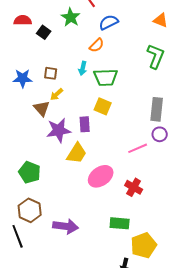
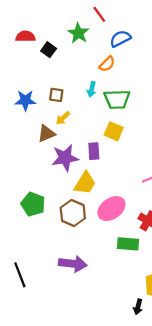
brown triangle: (42, 108) -> (46, 134), turned 48
brown hexagon: (30, 210) -> (73, 213), moved
green rectangle: (120, 223) -> (128, 244), moved

